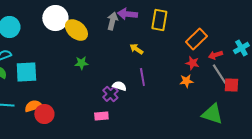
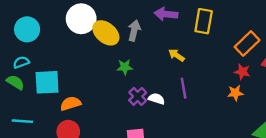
gray arrow: (112, 21) -> (134, 31), moved
green star: (81, 63) -> (125, 67), moved
purple cross: (110, 94) -> (138, 96), moved
orange semicircle: (33, 106) -> (71, 103), moved

